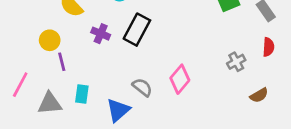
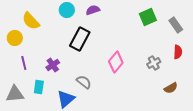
purple cross: (101, 34) -> (53, 65), moved, turned 32
yellow circle: (50, 40) -> (15, 38), moved
pink diamond: (180, 79) -> (116, 62), moved

